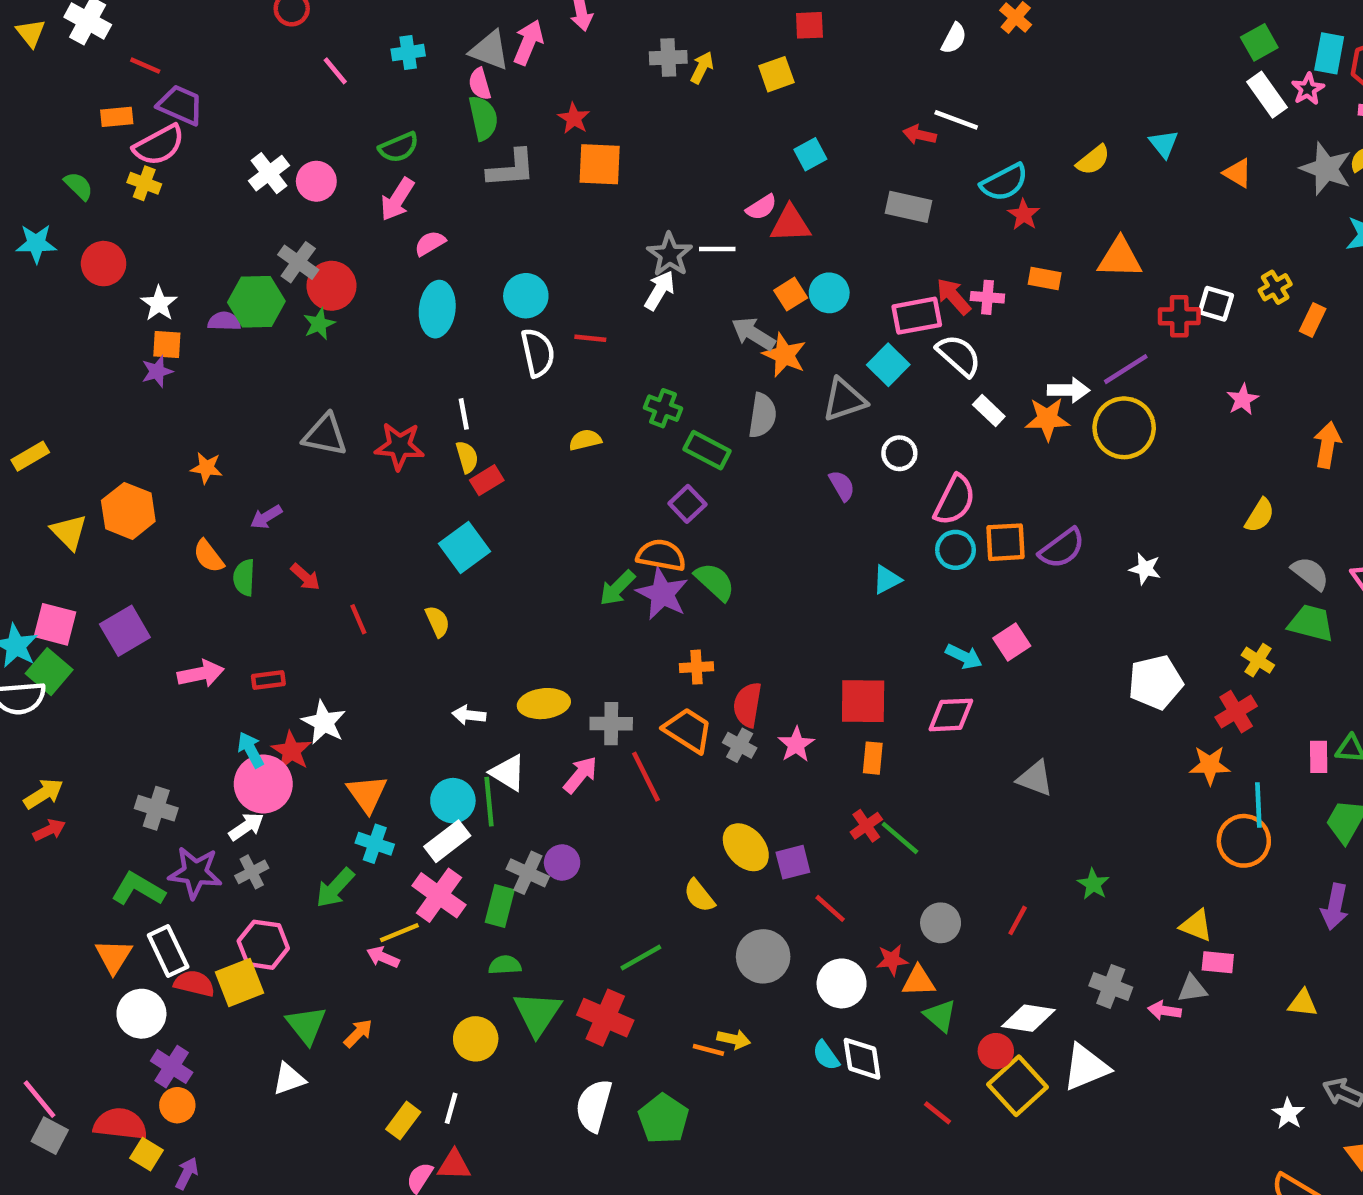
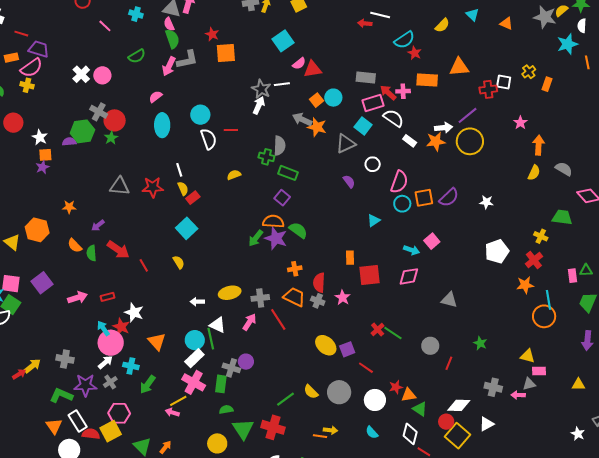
cyan cross: (408, 53) -> (136, 14), turned 32
cyan square: (810, 154) -> (283, 41), moved, size x1.5
pink arrow: (397, 199) -> (169, 66), moved
gray rectangle: (909, 207) -> (366, 78), moved
orange rectangle: (1045, 279) -> (427, 80), size x1.5
gray semicircle: (762, 415) -> (279, 146), moved
orange arrow: (1327, 445) -> (539, 145), moved
gray semicircle: (1310, 573) -> (564, 169), moved
red arrow: (305, 577) -> (118, 250), size x1.6
orange rectangle: (873, 758) -> (350, 258), moved
yellow arrow: (43, 794) -> (32, 366), moved
cyan cross: (375, 844) -> (131, 366), moved
yellow semicircle: (699, 896) -> (311, 392), moved
gray circle: (941, 923) -> (430, 346), moved
white diamond: (862, 1059) -> (410, 434), moved, turned 30
white triangle: (1086, 1067) -> (487, 424), size x0.7

